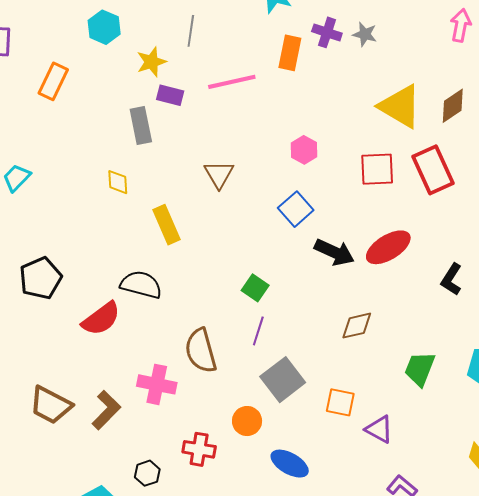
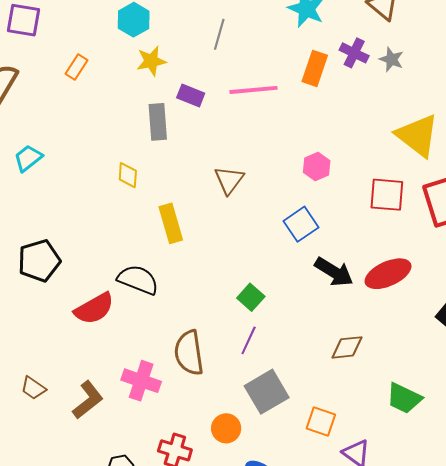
yellow star: (151, 62) -> (151, 61), moved
orange rectangle: (53, 81) -> (76, 67), size x0.7
green trapezoid: (420, 369) -> (404, 398), turned -93
brown trapezoid: (51, 405) -> (33, 388), size x0.6

